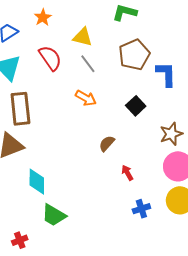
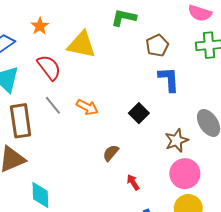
yellow triangle: (83, 37) -> (81, 45), size x1.4
brown pentagon: (134, 55) -> (157, 45), moved, size x0.7
gray line: (88, 64) -> (53, 105), moved

